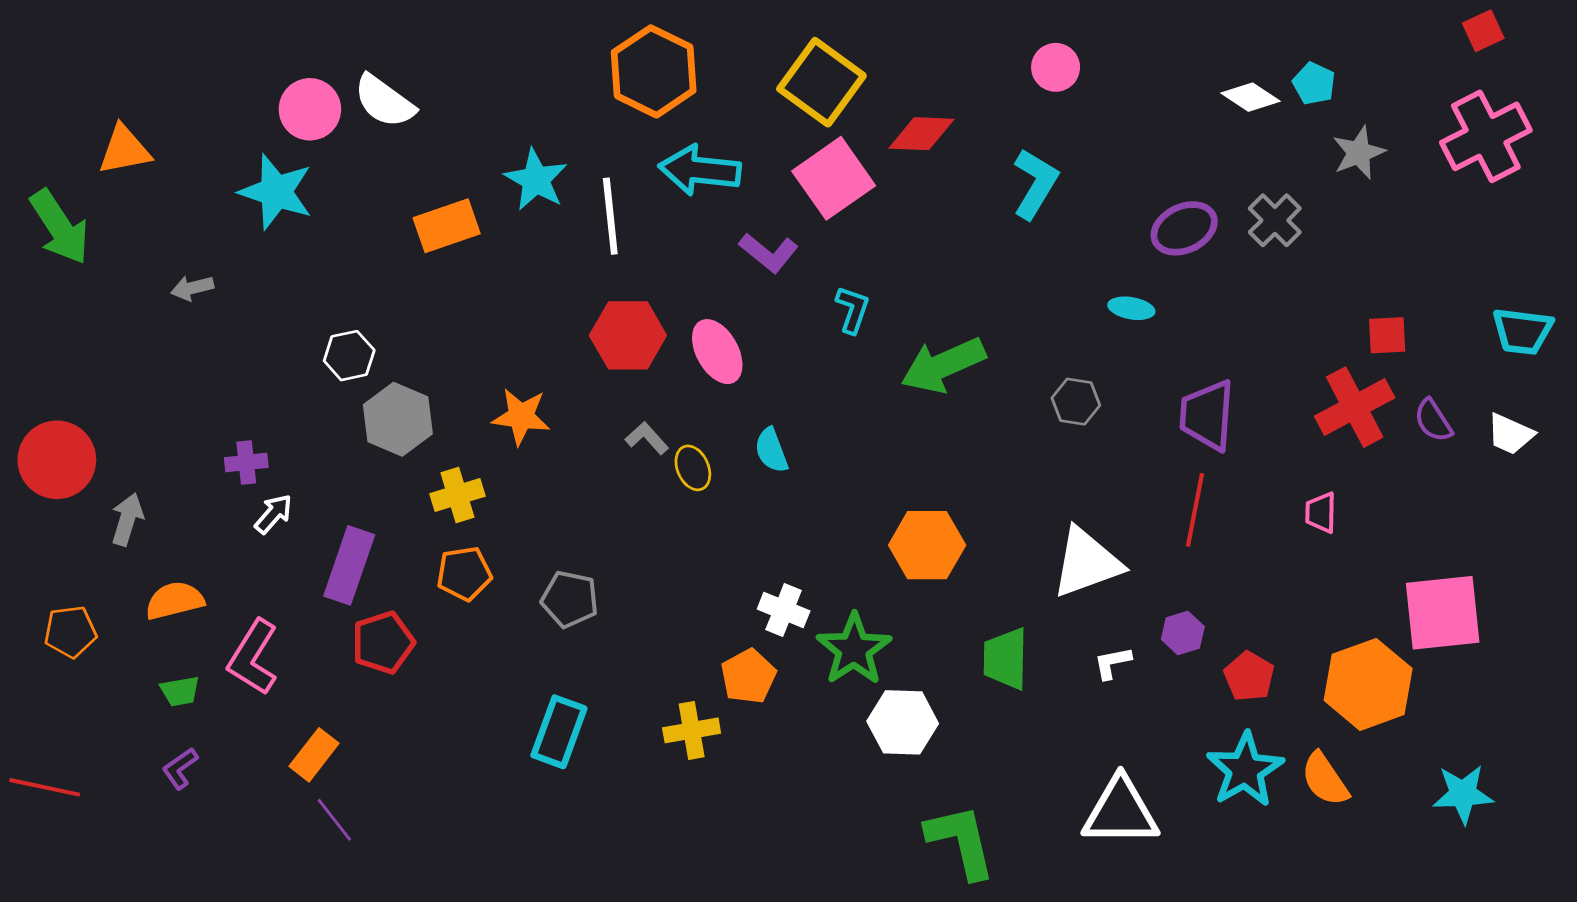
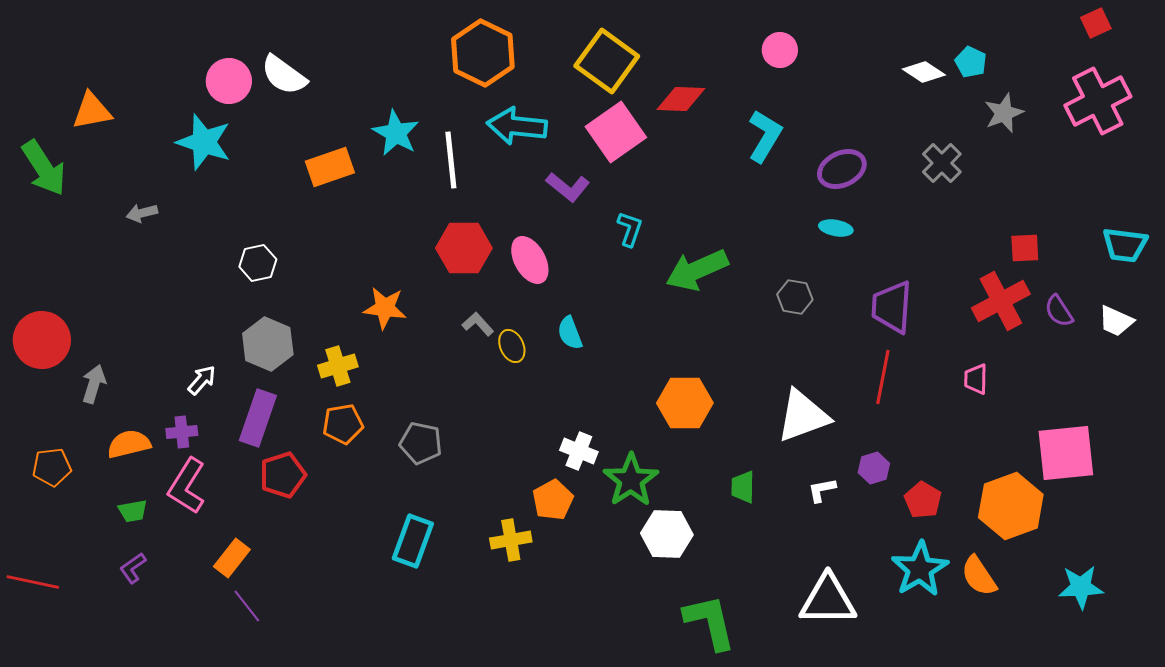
purple ellipse: (1184, 228) -> (842, 169), moved
gray hexagon: (398, 419) -> (268, 344), moved
purple cross: (246, 463) -> (182, 432), moved
green trapezoid: (1006, 659) -> (743, 487), size x0.7

